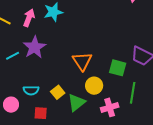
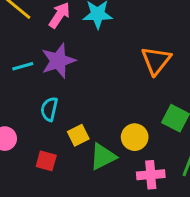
orange triangle: (82, 61) -> (156, 60), moved
cyan semicircle: (31, 90) -> (49, 109), moved, turned 91

